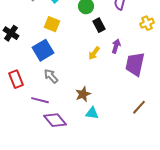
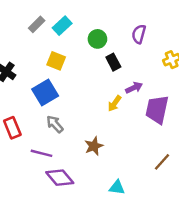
purple arrow: (116, 46) -> (134, 88), turned 48
yellow arrow: (94, 53) -> (115, 103), moved
cyan triangle: (92, 113) -> (117, 187), moved

